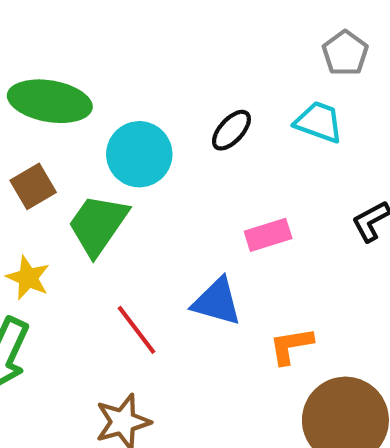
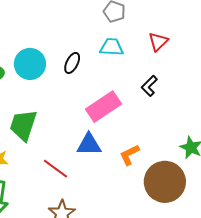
cyan circle: (139, 154) -> (30, 64), moved
pink rectangle: (268, 235) -> (104, 107), size x1.6

